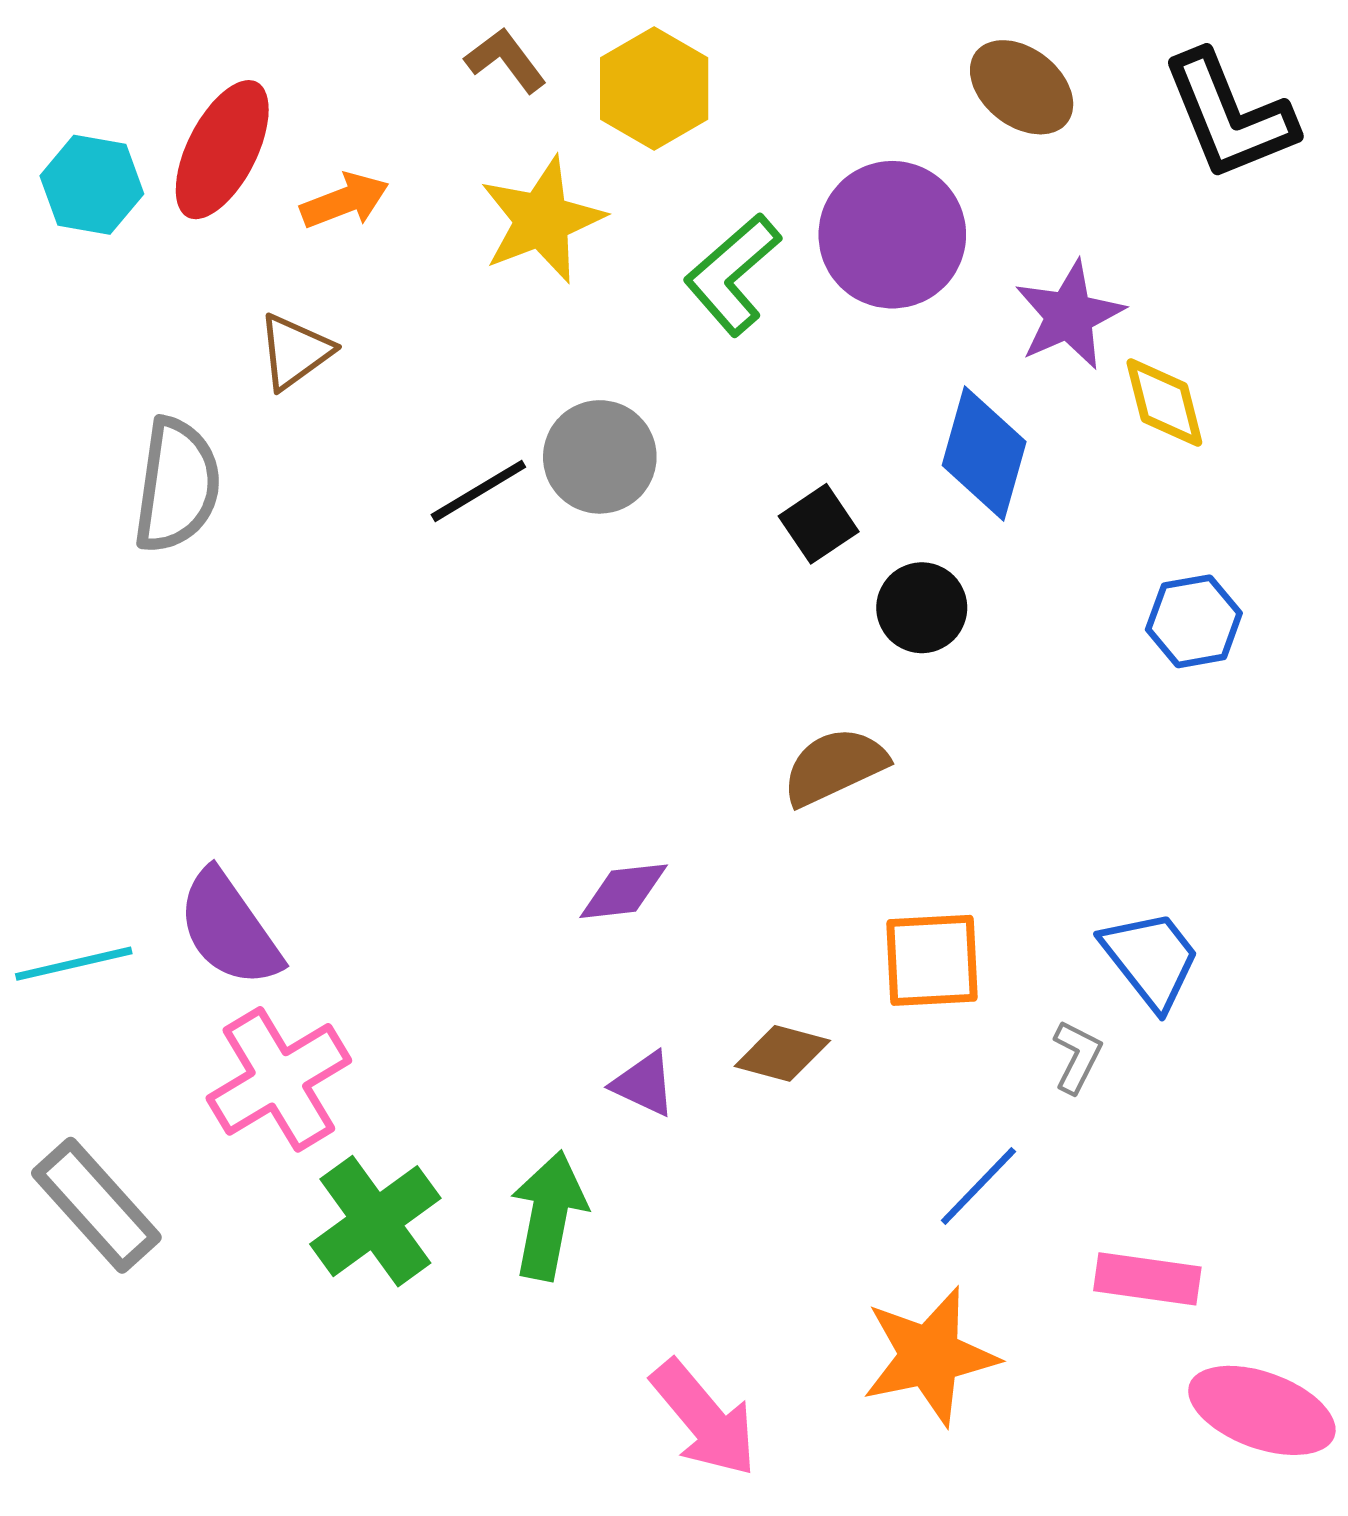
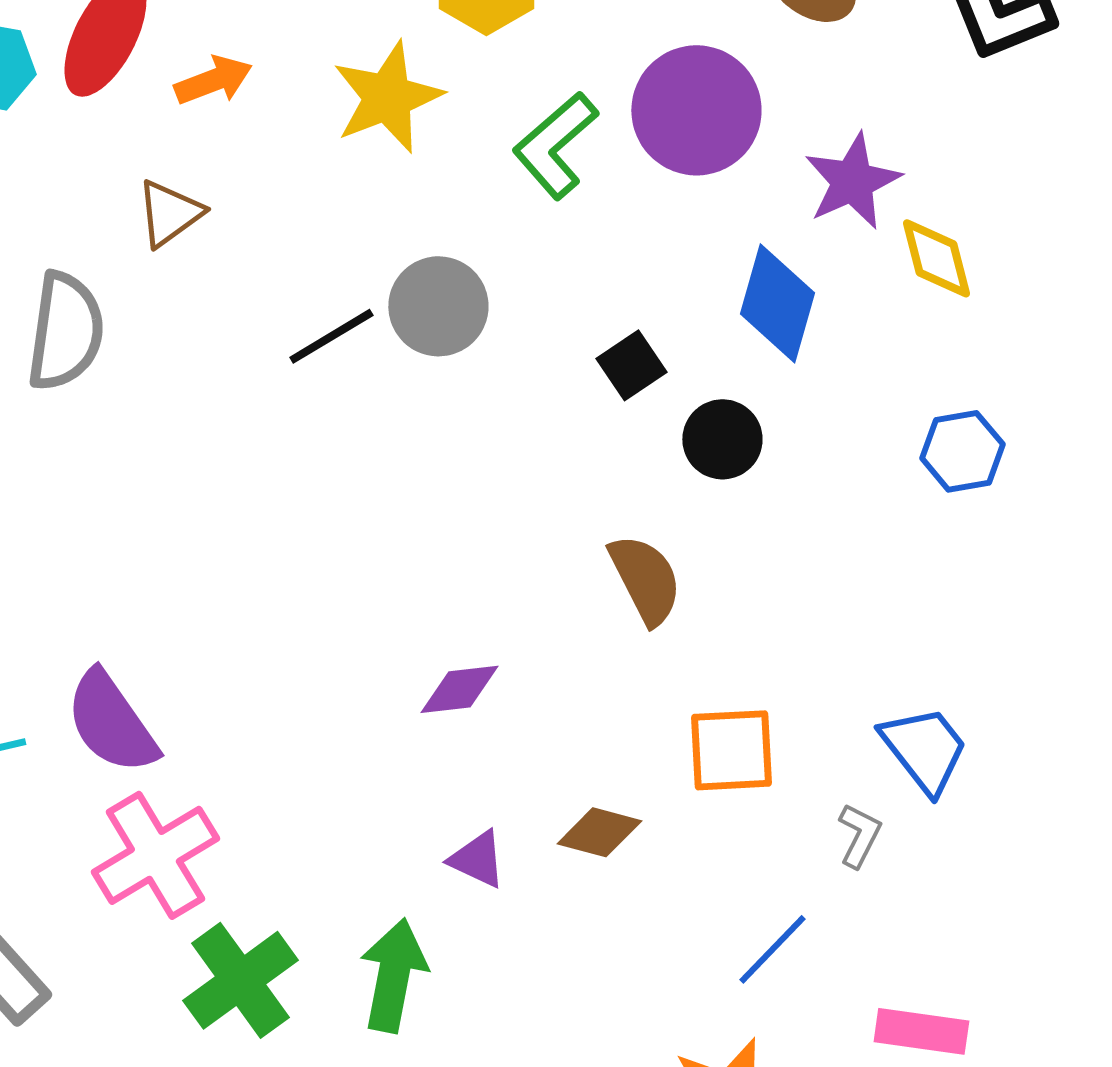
brown semicircle: (834, 766) -> (645, 579), turned 88

